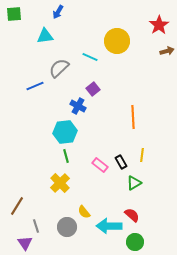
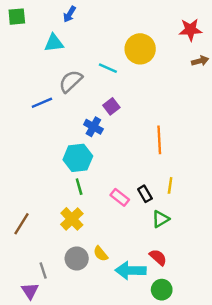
red star: (159, 25) -> (190, 30), turned 30
brown line: (17, 206) -> (22, 224), moved
gray circle: (67, 227) -> (77, 258), moved

